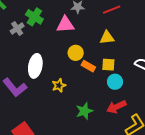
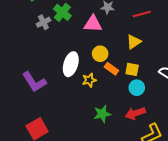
yellow triangle: (107, 38) -> (134, 42), turned -35
white ellipse: (35, 66) -> (71, 64), moved
yellow star: (59, 85) -> (89, 80), moved

